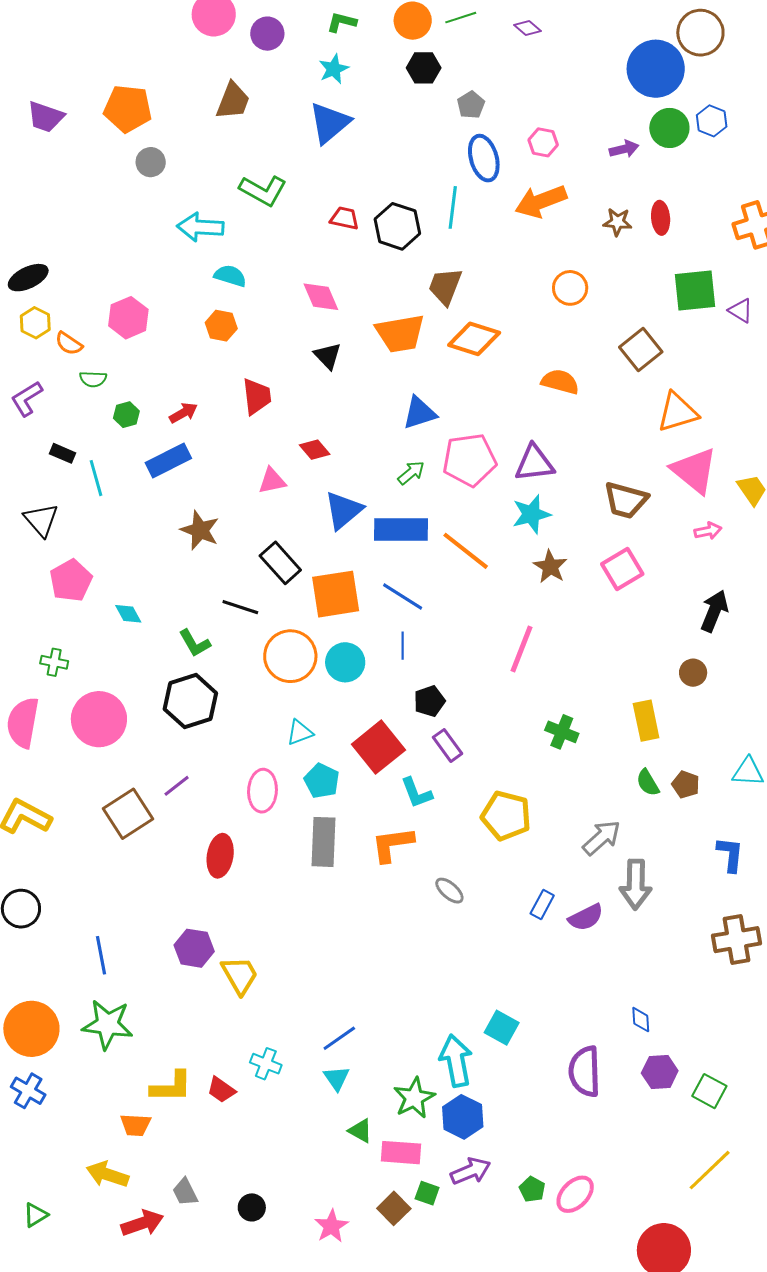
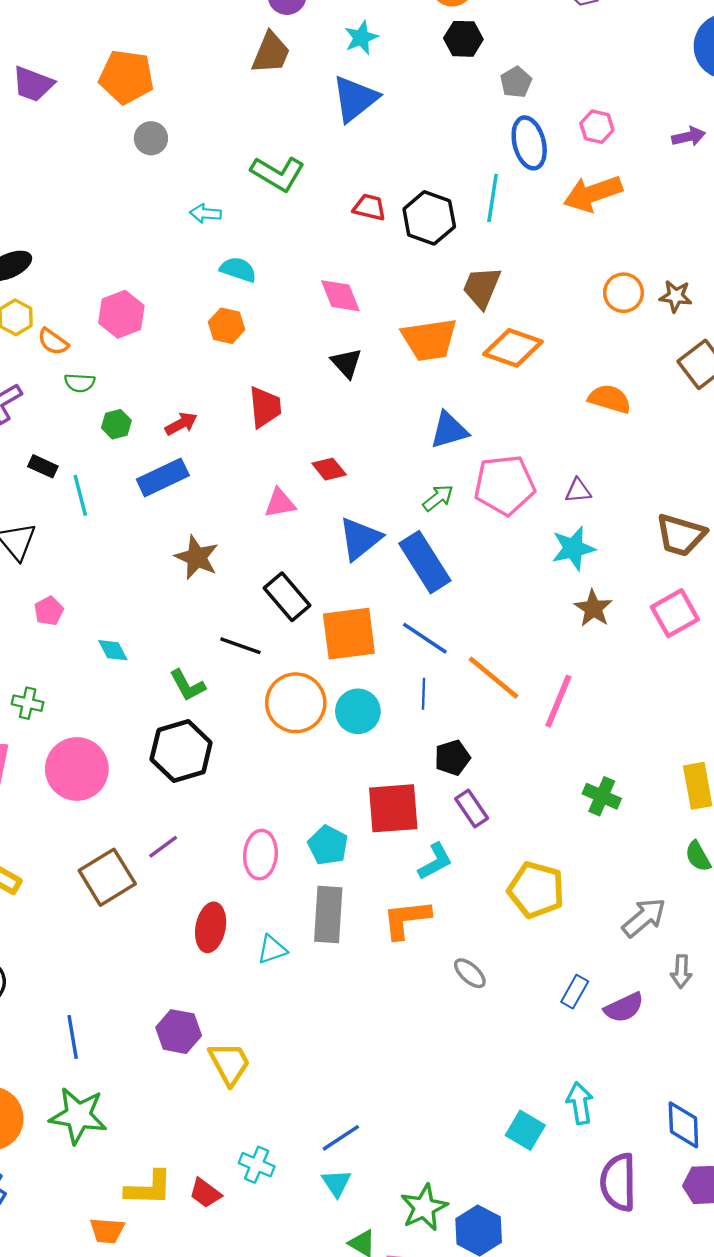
brown trapezoid: (233, 101) -> (271, 53), moved
brown star: (617, 222) -> (676, 296), moved
cyan arrow: (200, 227) -> (205, 213), size x0.6
purple triangle: (534, 463) -> (578, 491), size x0.6
blue rectangle: (401, 529) -> (425, 562), turned 56
orange line: (466, 551) -> (494, 678), moved
pink pentagon: (71, 581) -> (49, 611), size x0.6
cyan triangle: (300, 732) -> (272, 949), moved
red square: (378, 747) -> (393, 808), turned 33
cyan L-shape: (416, 793) -> (435, 861), turned -99
gray arrow: (636, 884) -> (681, 971), size x0.6
blue diamond: (641, 1020) -> (683, 1125), size x1.6
cyan arrow: (456, 1061) -> (580, 1103), moved, size x0.7

